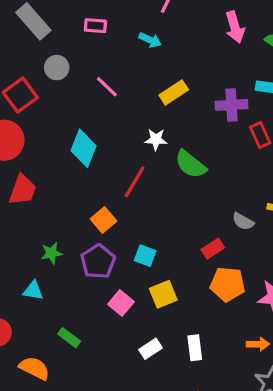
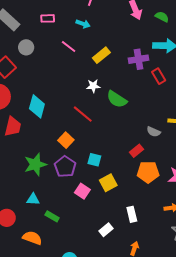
pink line: (107, 87) -> (69, 46), moved
cyan diamond: (84, 148) -> (37, 106), moved
red line: (135, 182) -> (83, 114), turned -75
green star: (52, 253) -> (35, 164), size x1.6
cyan triangle: (33, 291) -> (33, 199), moved
white rectangle: (151, 349) -> (106, 230), moved

